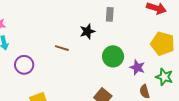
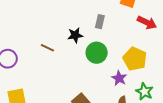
yellow pentagon: (163, 44) -> (135, 59), moved
green circle: (113, 56) -> (97, 53), moved

